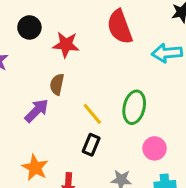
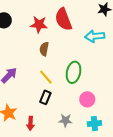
red star: (66, 45) -> (39, 24), moved
brown semicircle: (57, 84) -> (44, 49), moved

